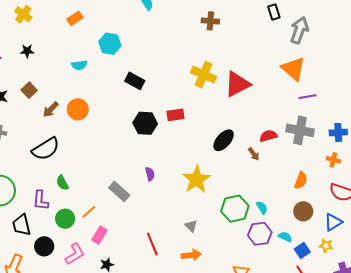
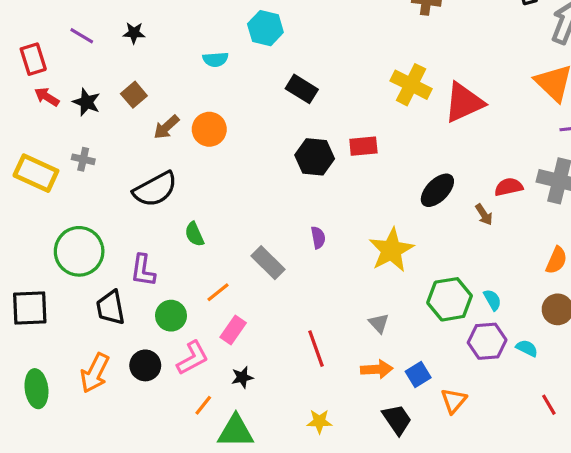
green semicircle: (62, 183) -> (194, 234), moved
green circle: (65, 219) -> (171, 316), moved
black circle: (44, 246) -> (145, 365), moved
blue square: (302, 251) -> (418, 375), moved

